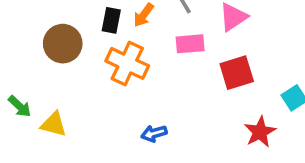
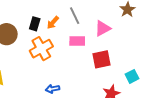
orange cross: (127, 63) -> (41, 49), turned 30

